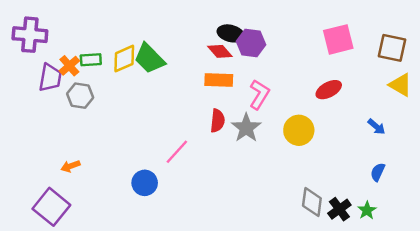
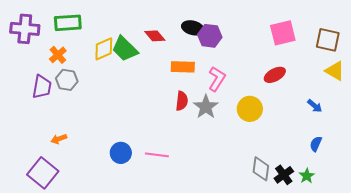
red diamond: (220, 51) -> (155, 36), moved
green rectangle: (91, 60) -> (68, 23), moved, size x1.5
purple trapezoid: (50, 78) -> (42, 87), moved
pink line: (177, 152) -> (157, 155), moved, turned 55

